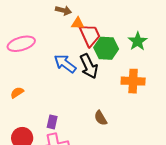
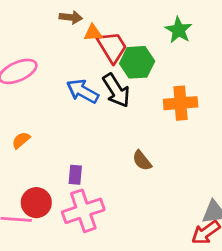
green star: (138, 41) -> (179, 30), moved

